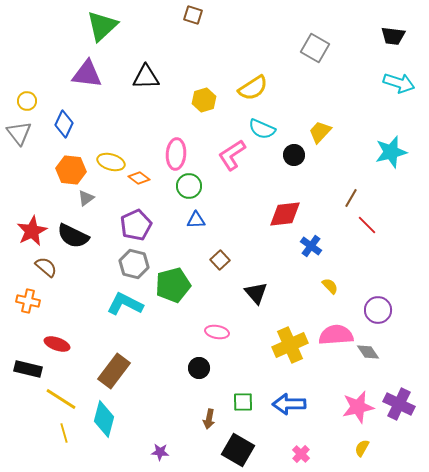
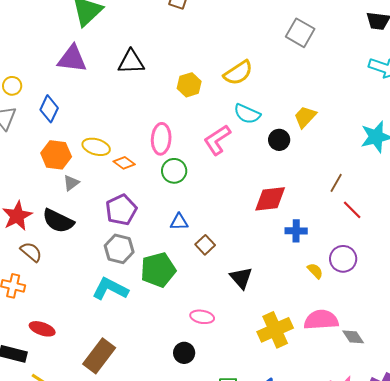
blue triangle: (196, 220) -> (179, 222), moved
blue cross: (311, 246) -> (296, 231), turned -35
purple circle: (378, 310) -> (343, 259), moved

